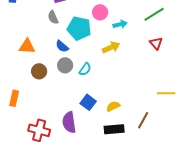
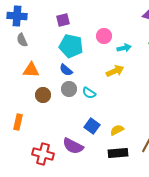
gray semicircle: (53, 17) -> (22, 40), moved
cyan pentagon: (79, 28) -> (71, 46), moved
cyan semicircle: (85, 69) -> (89, 93), turned 88
purple semicircle: (69, 122) -> (73, 146), turned -55

